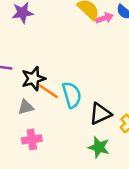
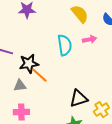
pink arrow: (104, 18) -> (90, 39), moved
cyan semicircle: (72, 95) -> (65, 45), moved

